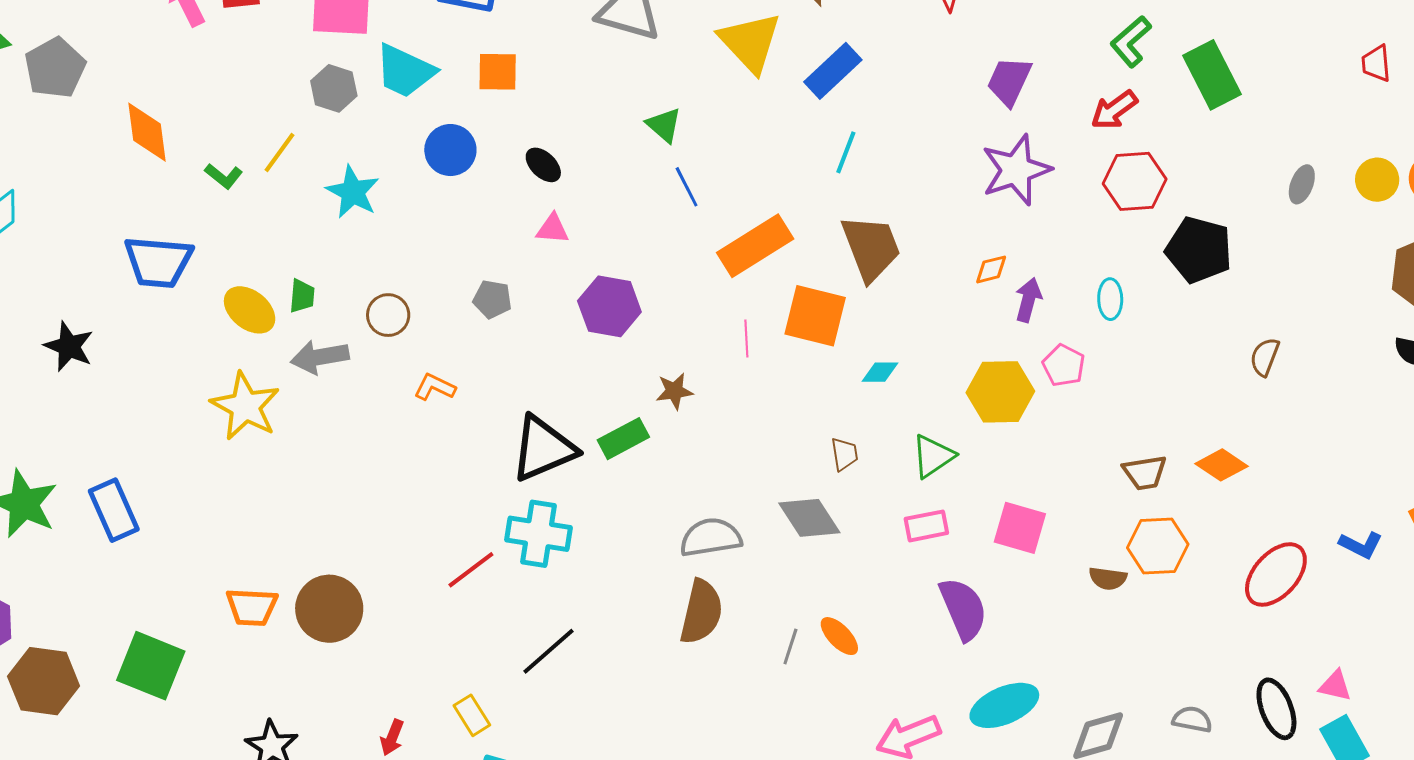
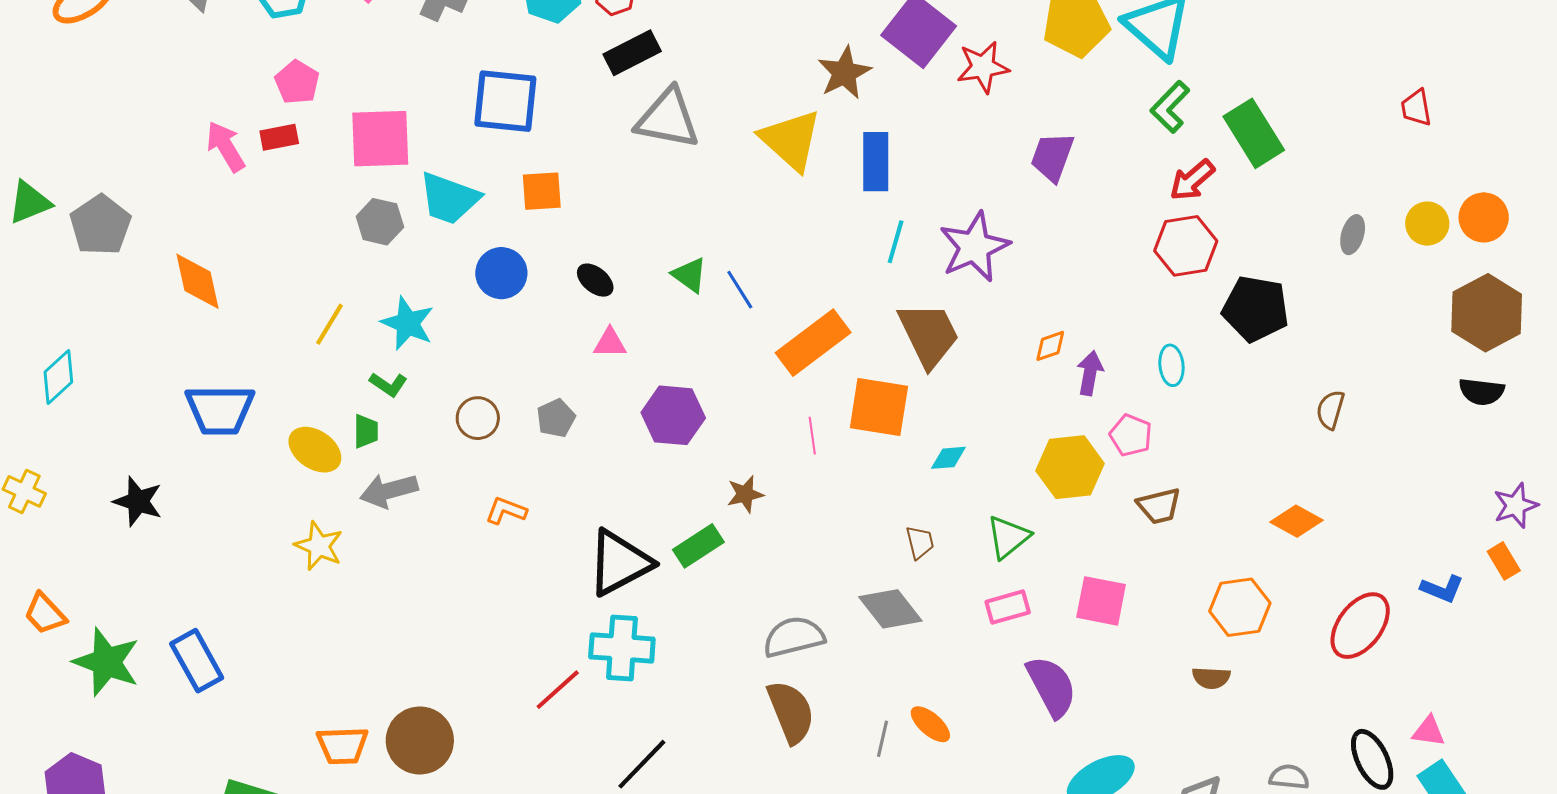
blue rectangle: (833, 71) -> (876, 162), turned -42
red arrow: (1114, 110) -> (1192, 180), moved
green triangle: (664, 125) -> (690, 275), moved
yellow line: (279, 153) -> (329, 324), moved
purple star: (1016, 170) -> (974, 247), moved
green L-shape: (224, 176) -> (388, 384), moved
gray pentagon: (492, 299) -> (556, 418), turned -30
brown circle: (388, 315) -> (478, 418), moved
yellow star: (245, 406) -> (319, 546), size x0.7
brown trapezoid: (1145, 472) -> (1159, 506), moved
brown semicircle: (1108, 578) -> (1211, 678), moved
brown semicircle: (701, 612) -> (791, 712), turned -30

